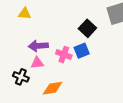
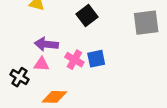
black square: (87, 28) -> (87, 16), moved

